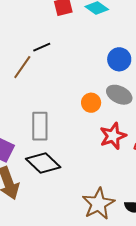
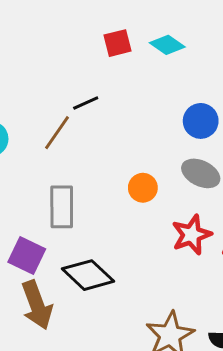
orange circle: (91, 103) -> (143, 188), moved
gray rectangle: (40, 126) -> (62, 207), moved

